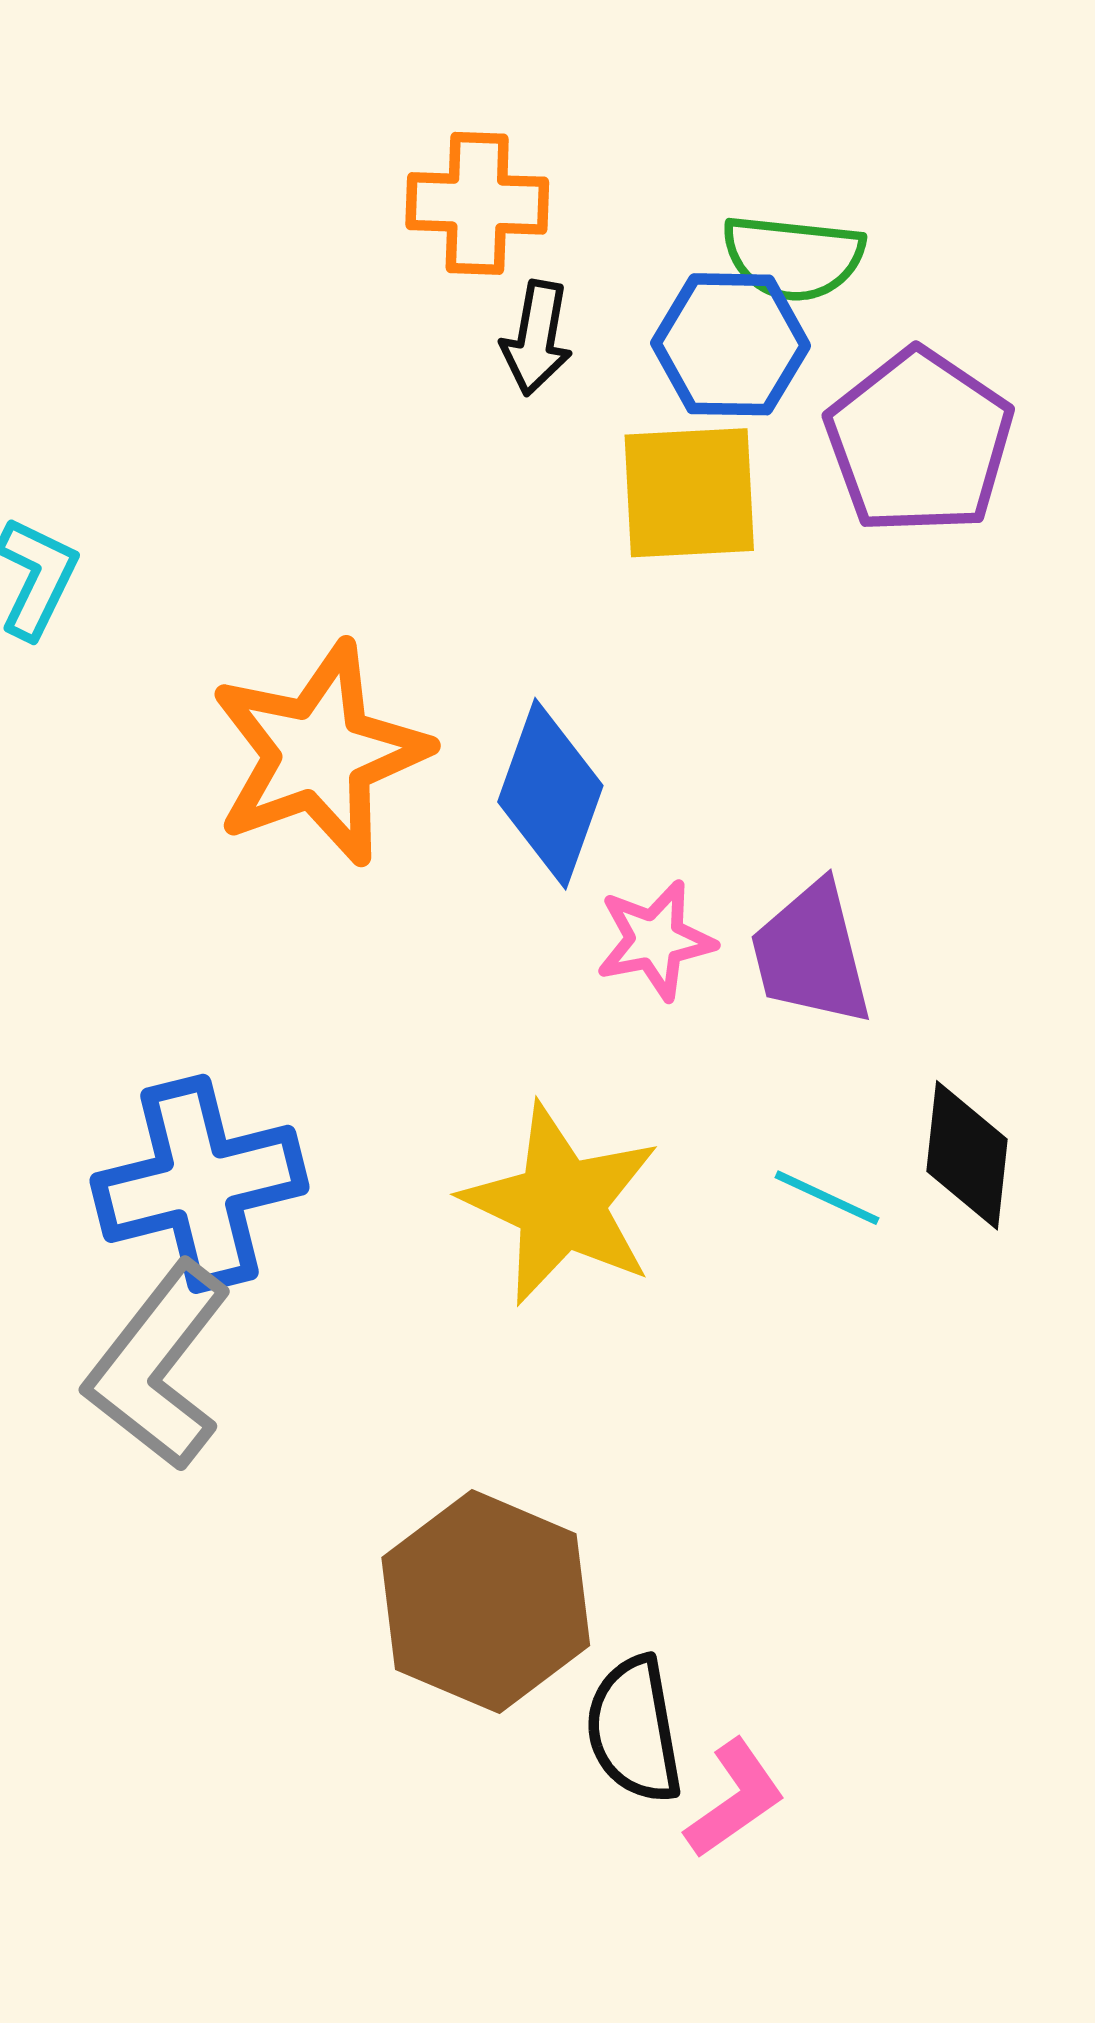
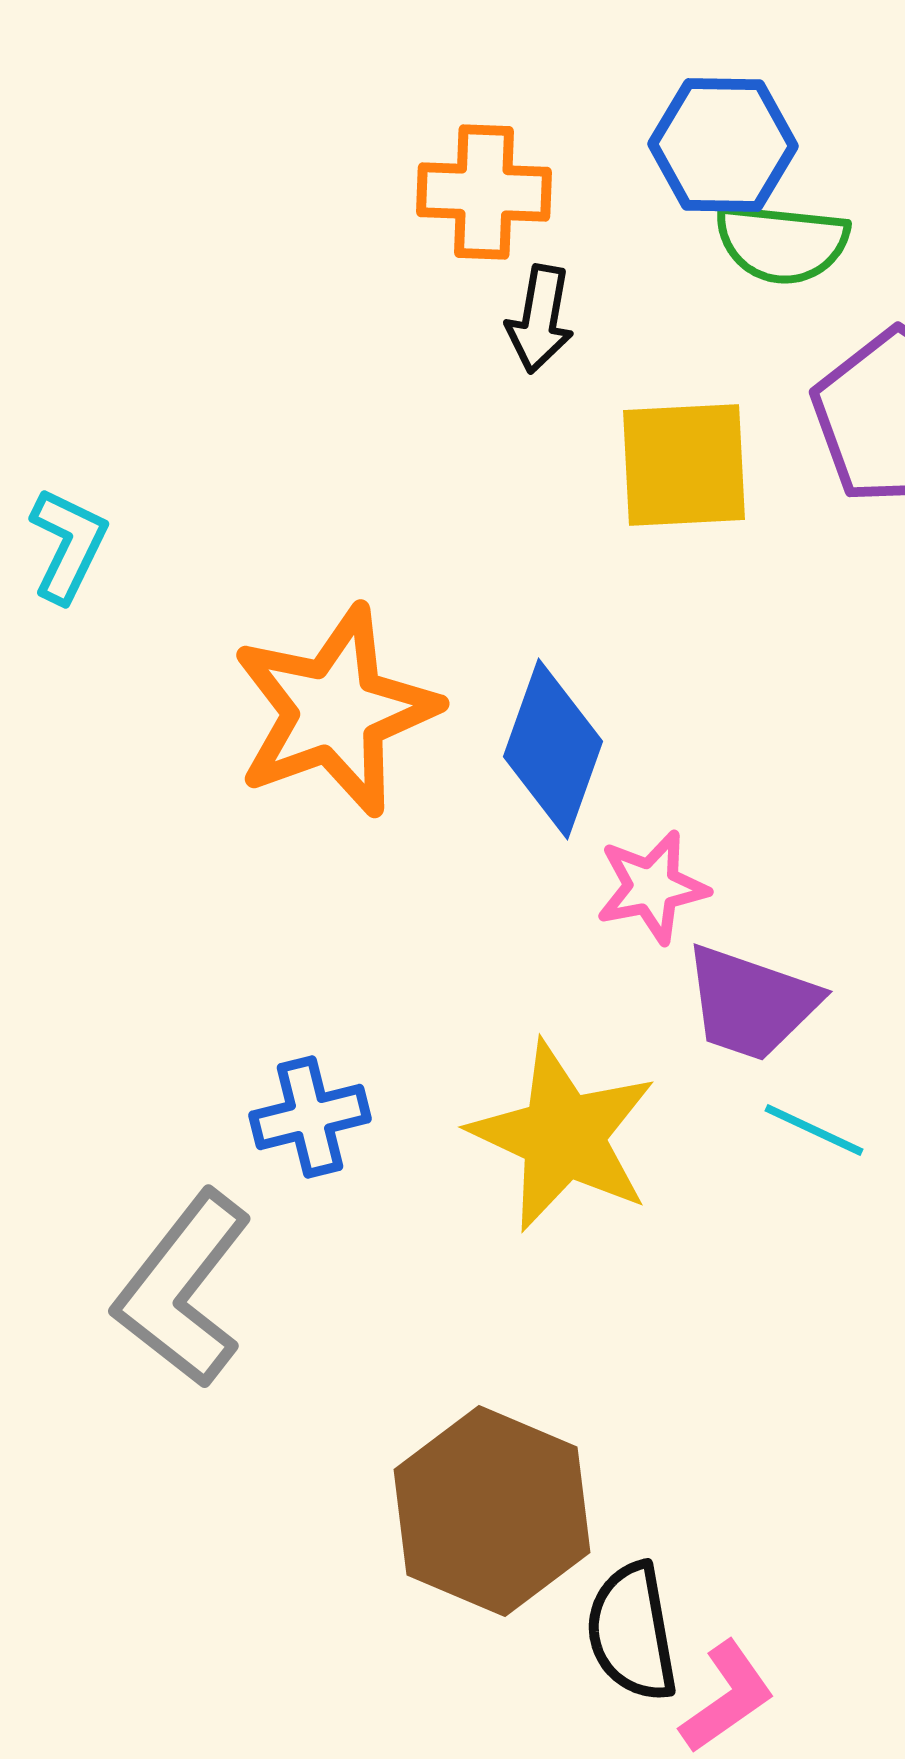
blue hexagon: (731, 344) -> (723, 145), moved
purple trapezoid: (811, 954) -> (751, 1003), moved, turned -57
blue cross: (200, 1184) -> (310, 1117), moved, size x0.6

